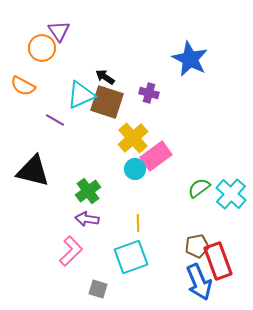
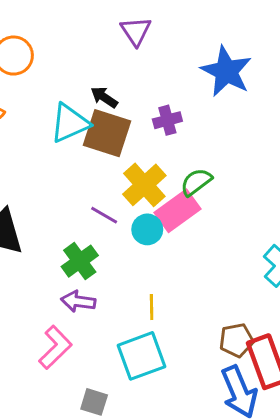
purple triangle: (59, 31) -> (136, 31), moved
purple cross: (149, 93) -> (167, 120), turned -30
purple line: (55, 120) -> (104, 215), moved
green semicircle: (199, 188) -> (196, 182), moved

